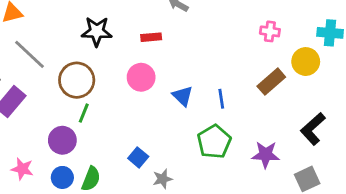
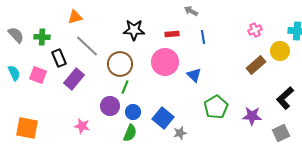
pink cross: (270, 31) -> (255, 30), turned -32
pink circle: (141, 77) -> (165, 62), size x1.4
blue line: (221, 99) -> (203, 37), moved
blue square: (138, 157) -> (163, 118), size x1.5
blue circle: (62, 177) -> (133, 112), moved

